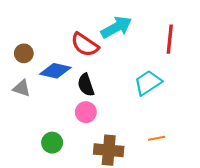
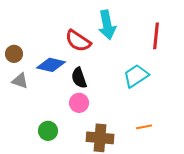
cyan arrow: (116, 27) -> (107, 25), turned 108
brown circle: (24, 53) -> (14, 54), moved

